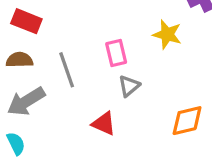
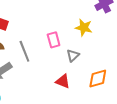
gray triangle: (129, 86) -> (73, 55), moved
red triangle: (104, 124) -> (63, 81), moved

